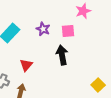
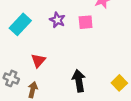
black arrow: (62, 55) -> (79, 81), moved

